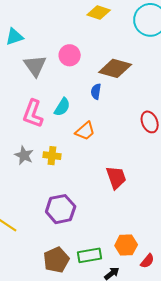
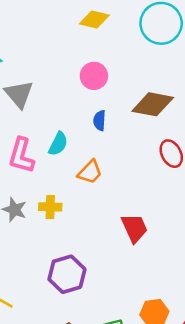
pink circle: (70, 55) -> (94, 76), moved
brown diamond: (115, 68) -> (153, 104), moved

